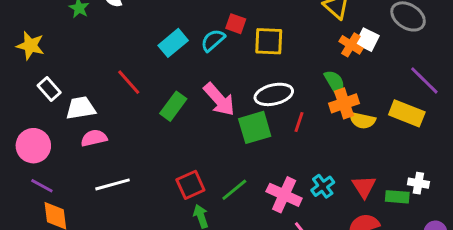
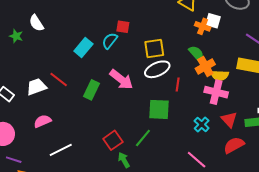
yellow square: (269, 41) -> (154, 48), moved
white trapezoid: (81, 108) -> (36, 87), moved
green square: (255, 127) -> (159, 109), moved, turned 30
pink cross: (284, 195) -> (216, 92), moved

